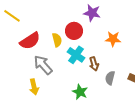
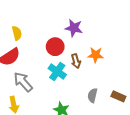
yellow semicircle: (57, 40) -> (17, 33), moved
brown arrow: (94, 64) -> (76, 61), moved

